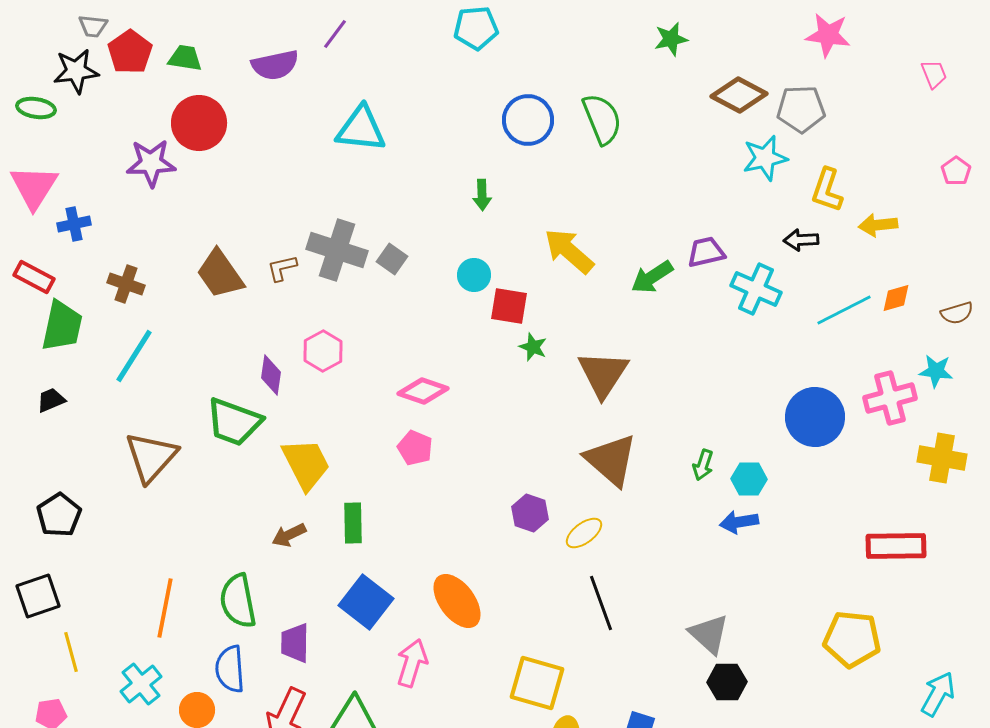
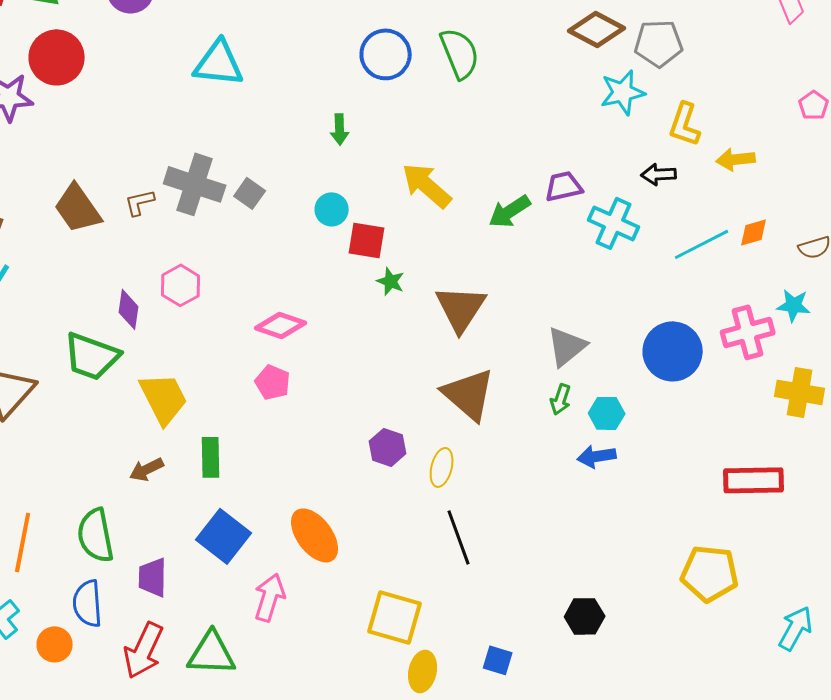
yellow ellipse: (584, 533) -> (442, 467), turned -39
gray triangle: (709, 634) -> (567, 346), moved, turned 39

